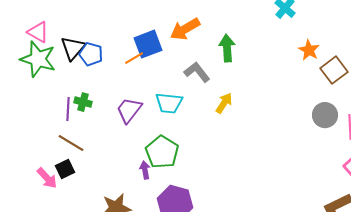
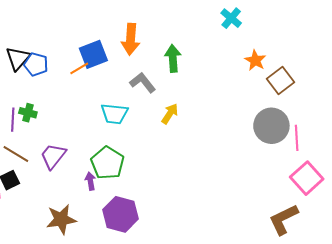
orange arrow: (185, 29) -> (131, 39), turned -56
purple trapezoid: (129, 110) -> (53, 156), moved
gray circle: (325, 115) -> (271, 126), size x1.4

